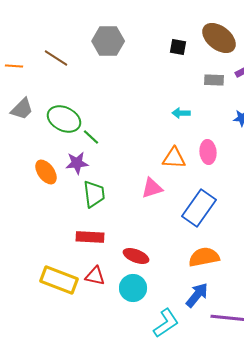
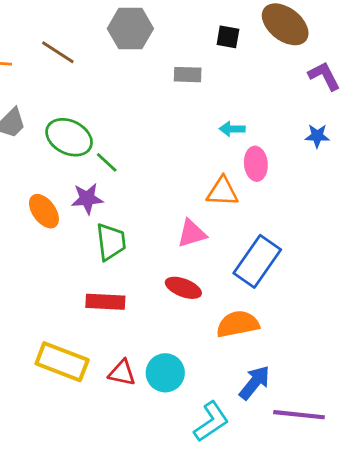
gray rectangle: (214, 80) -> (188, 75), moved
pink ellipse: (208, 152) -> (256, 164), moved
red ellipse: (136, 256) -> (183, 288), moved
orange semicircle: (204, 257) -> (238, 324), moved
red triangle: (95, 276) -> (122, 373), moved

